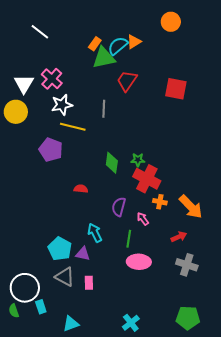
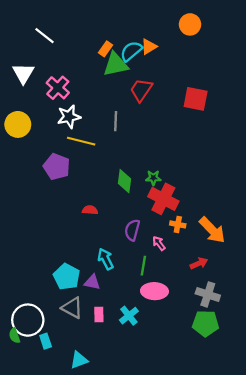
white triangle: (24, 84) -> (23, 73), moved
green semicircle: (14, 311) -> (14, 336), moved
green pentagon: (188, 318) -> (206, 323), moved
cyan cross: (131, 323) -> (129, 316), moved

